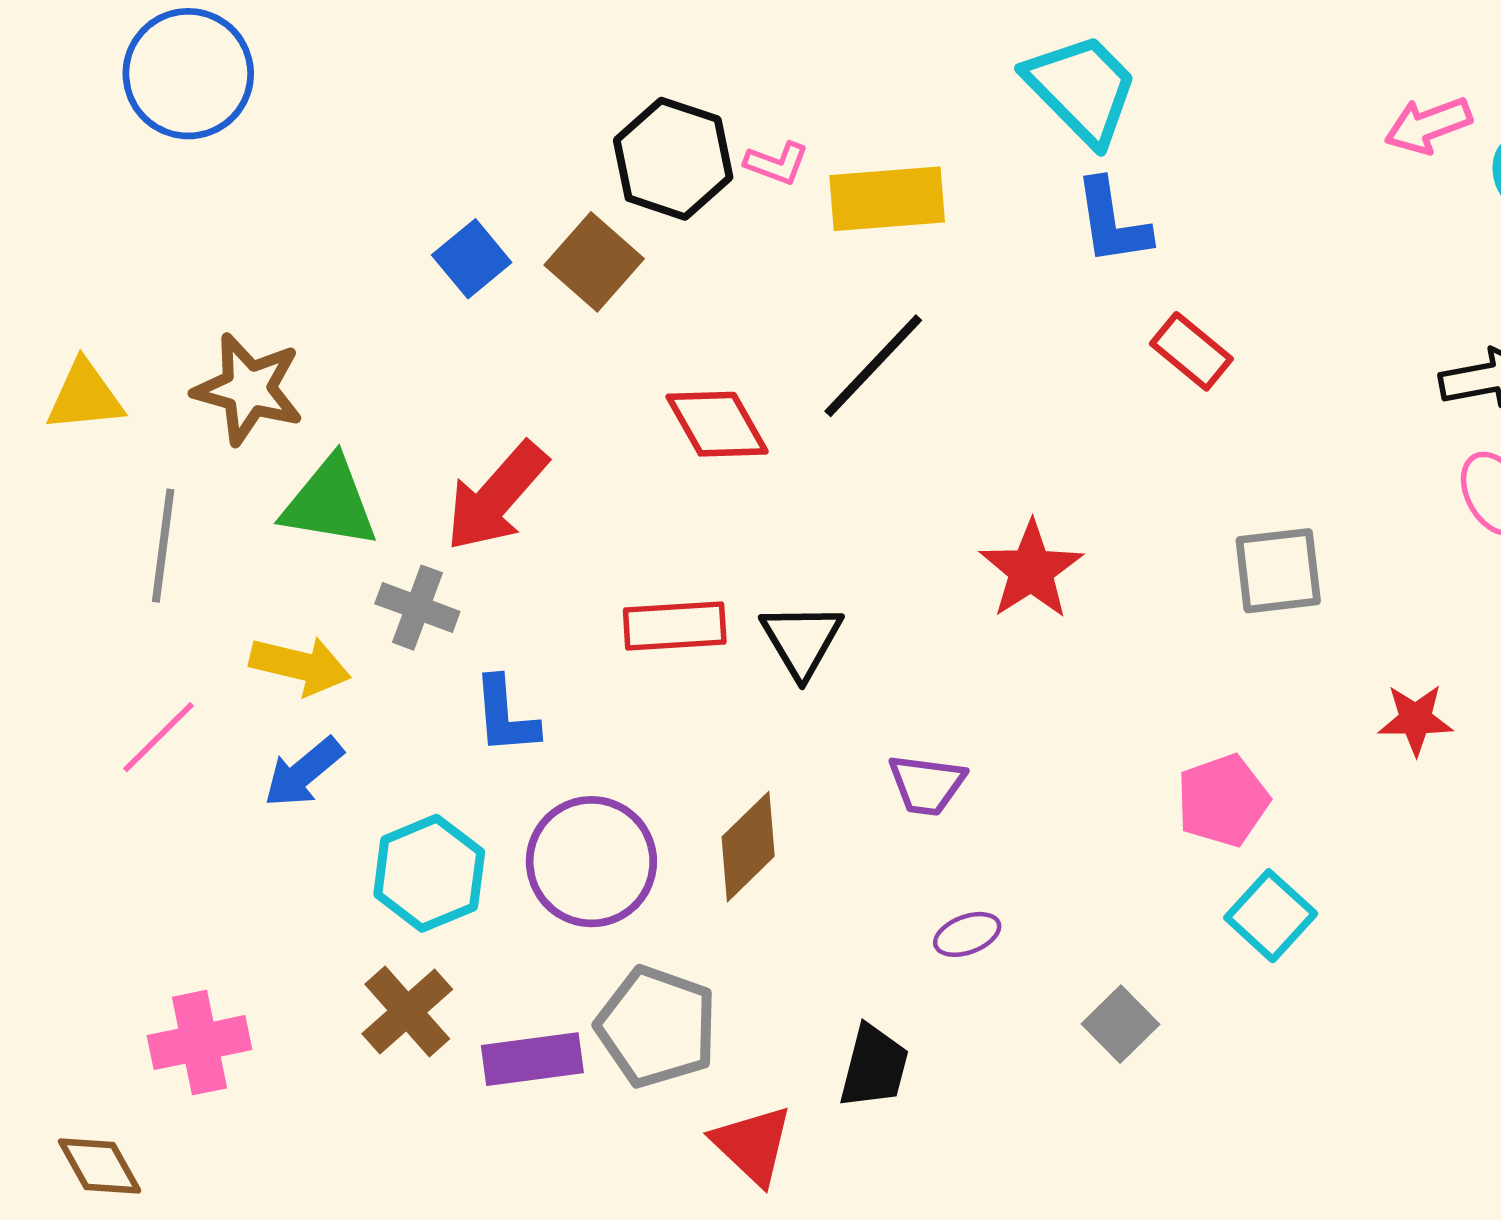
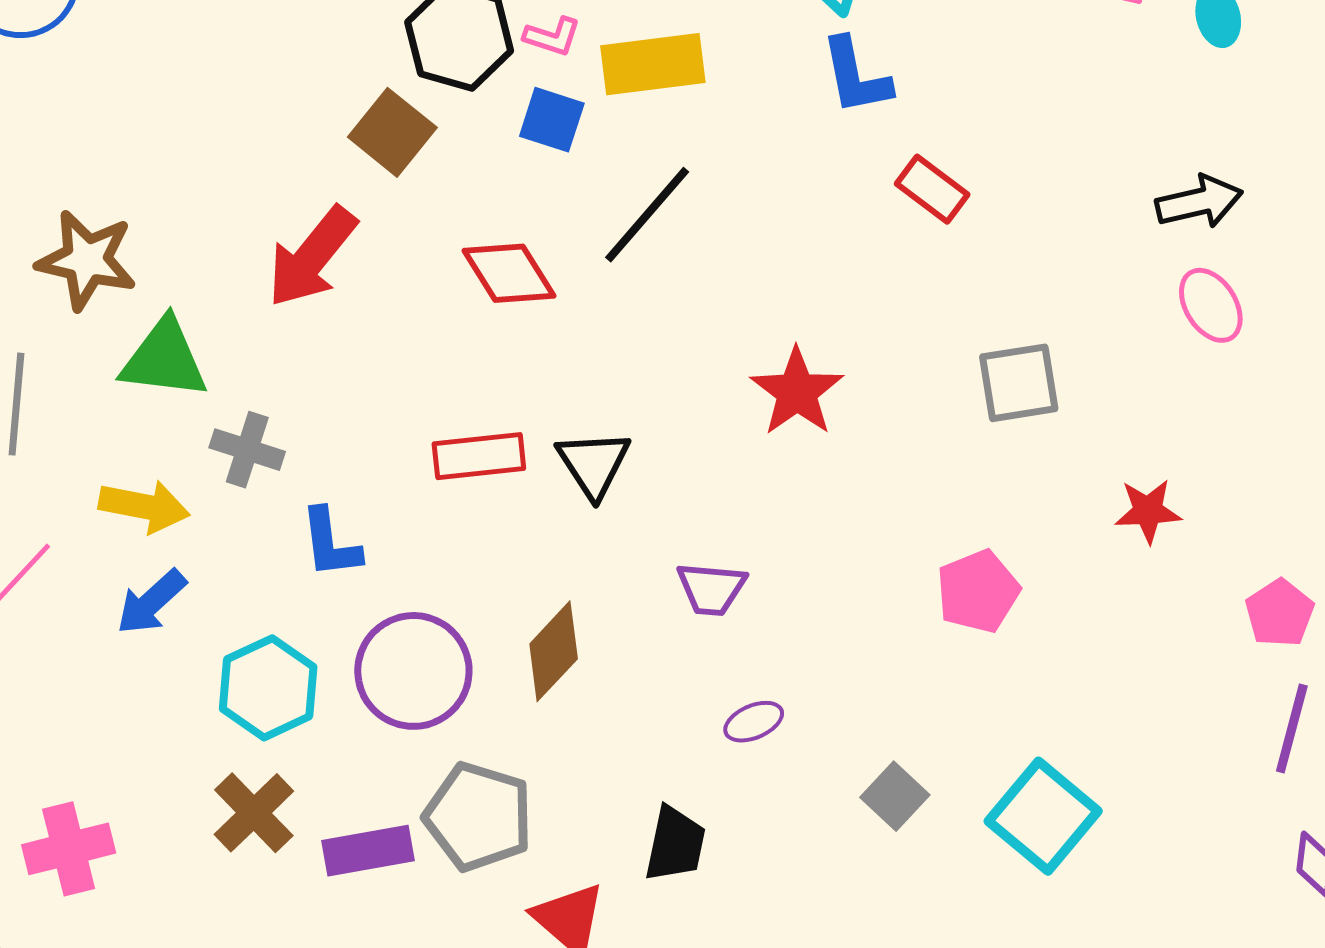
blue square: (472, 259) -> (552, 120), moved, turned -30
red arrow: (496, 497) -> (312, 257), moved
cyan square: (1271, 916) -> (1043, 816), moved, size x1.4

